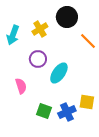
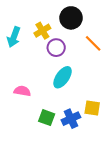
purple circle: (38, 59) -> (56, 48), moved
pink semicircle: (21, 86) -> (22, 91), turned -63

